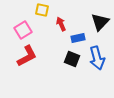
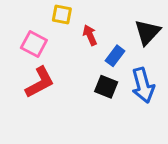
pink square: (23, 30) -> (34, 44), turned -30
blue rectangle: (78, 38) -> (115, 56), turned -40

